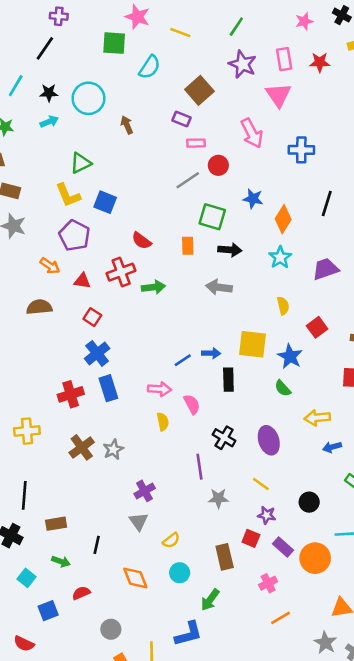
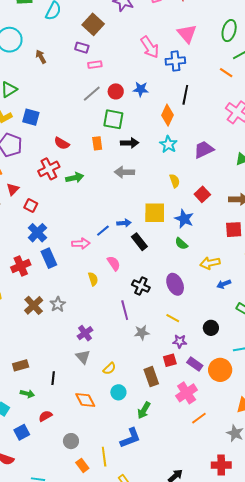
pink triangle: (278, 95) -> (187, 34), moved
pink arrow: (252, 133) -> (150, 47), moved
red circle: (218, 165) -> (116, 91), moved
blue star: (253, 199) -> (141, 89), moved
black line: (327, 203) -> (185, 95), moved
red triangle: (82, 281) -> (13, 189), moved, turned -48
black rectangle: (228, 380) -> (139, 242), turned -30
pink arrow: (160, 389) -> (81, 244), moved
red square: (251, 538) -> (170, 360), turned -32
pink cross: (268, 583) -> (187, 393), size x1.5

